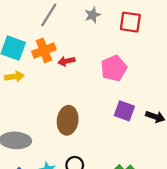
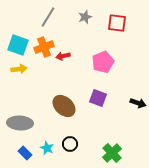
purple square: (124, 111) -> (98, 98), moved
brown ellipse: (68, 120) -> (64, 106), turned -55

